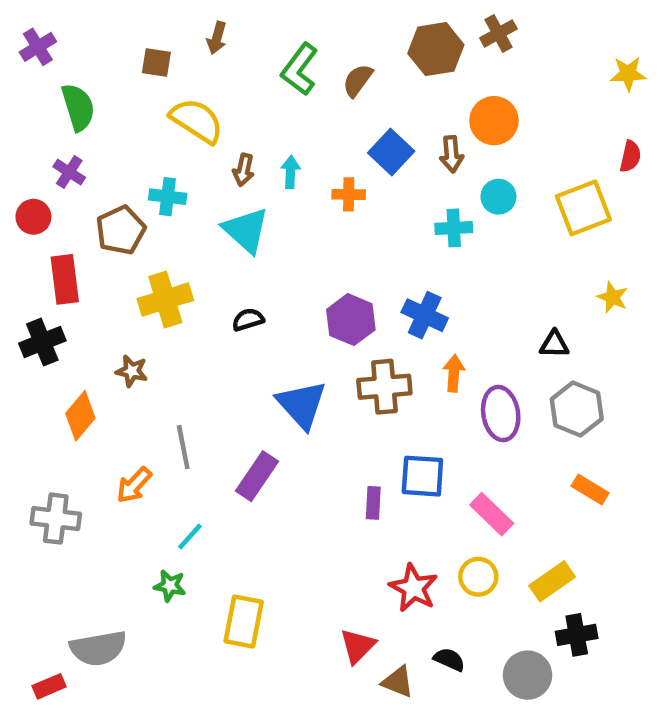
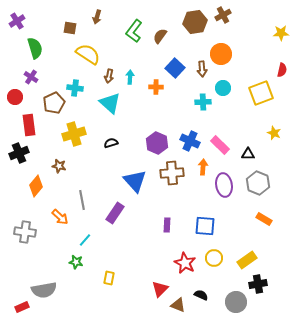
blue square: (422, 476) -> (205, 226), moved
orange arrow: (134, 485) -> (60, 217), turned -90
pink rectangle: (492, 514) -> (220, 145), moved
yellow rectangle: (244, 621) -> (109, 278), size x0.6

